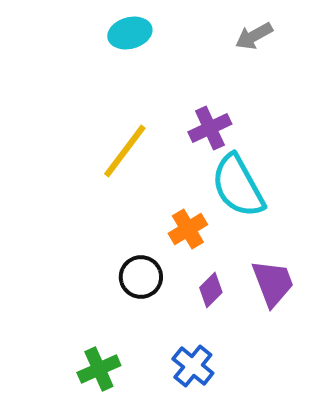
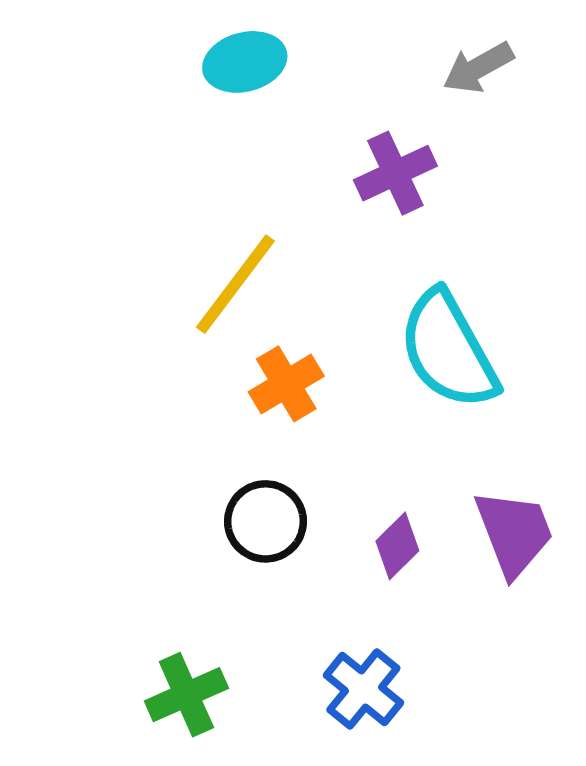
purple cross: (210, 128) -> (395, 173), moved
orange cross: (188, 229) -> (286, 384), moved

